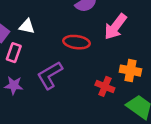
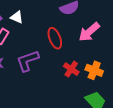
red ellipse: (77, 42) -> (55, 38), turned 50
red cross: (105, 86) -> (71, 69), moved

